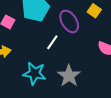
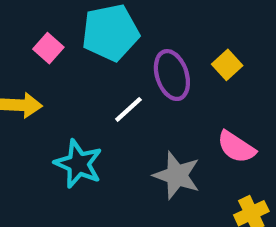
gray star: (69, 76) -> (177, 175), moved, turned -30

